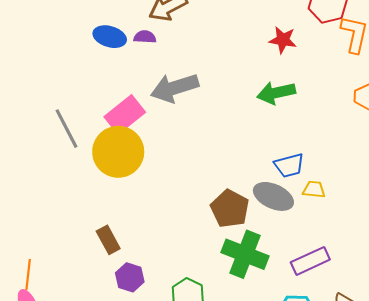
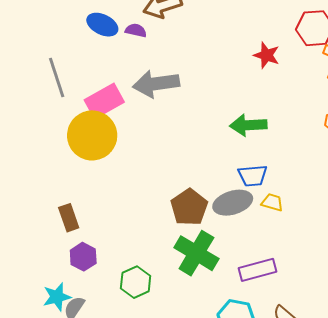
green arrow: (276, 93) -> (248, 125), moved
gray line: (67, 129) -> (57, 77), moved
gray ellipse: (273, 196) -> (233, 203), turned -51

